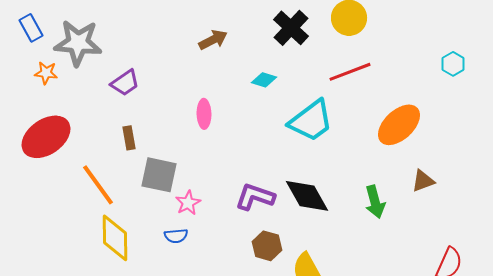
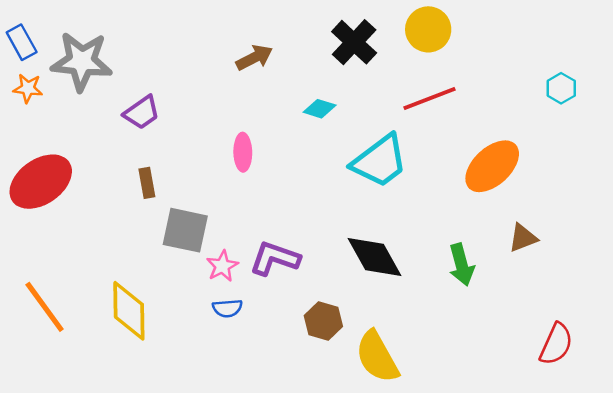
orange star: (46, 73) -> (28, 88), moved
orange line: (98, 185) -> (45, 307), moved
purple L-shape: (255, 197) -> (275, 258), moved
blue semicircle: (176, 236) -> (227, 308), moved

